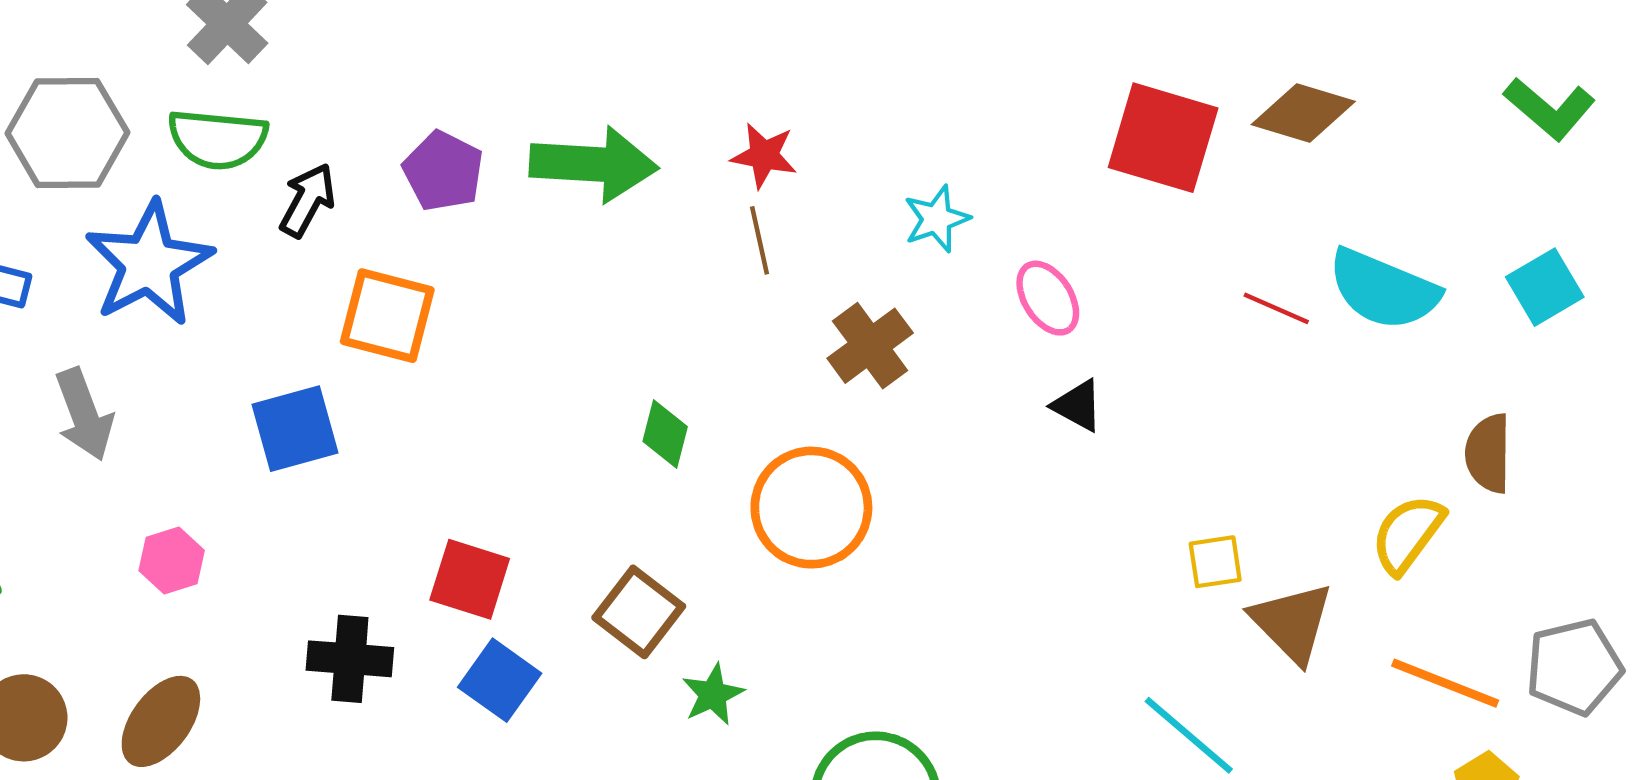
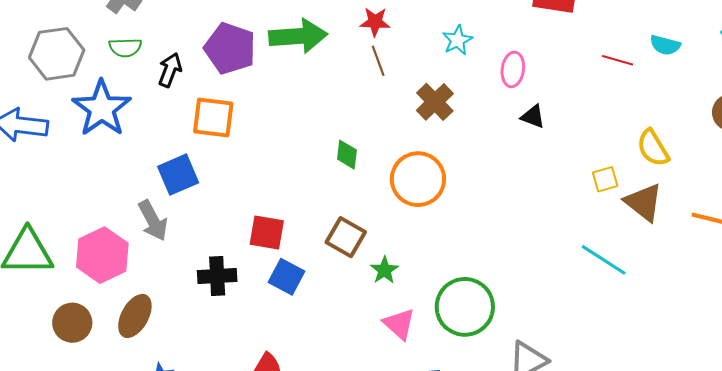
green semicircle: (218, 139) -> (125, 47), size x0.7
purple pentagon: (443, 171) -> (230, 48), size x1.4
cyan semicircle: (1384, 289) -> (665, 45), size x0.6
pink ellipse: (1048, 298) -> (513, 69), turned 48
gray arrow: (84, 414) -> (153, 221), moved
yellow semicircle: (1408, 534) -> (653, 148), moved, turned -60
pink hexagon: (172, 560) -> (102, 255), moved, size x1.8

